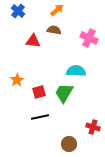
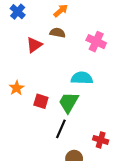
red triangle: (33, 41) -> (34, 45), turned -42
red square: (39, 92) -> (41, 101), turned 32
black line: (40, 117) -> (61, 129), moved, turned -54

